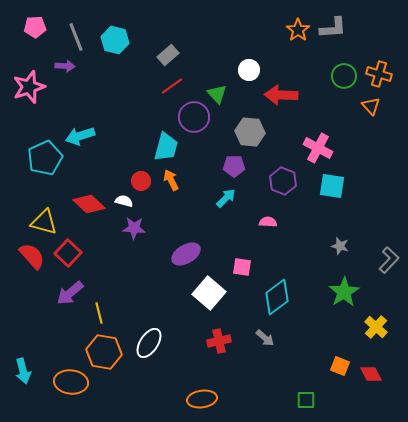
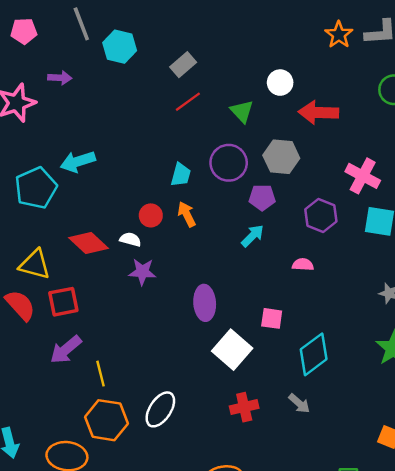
gray line: (76, 37) -> (81, 24), moved
purple circle: (194, 117) -> (229, 163), moved
cyan trapezoid: (166, 147) -> (181, 175), size x0.7
red square: (68, 253) -> (63, 302), turned 36
purple ellipse: (186, 254) -> (205, 303), turned -64

